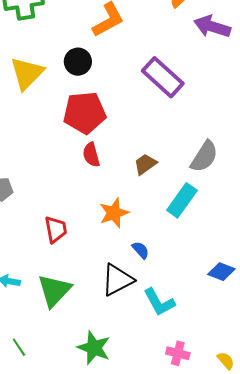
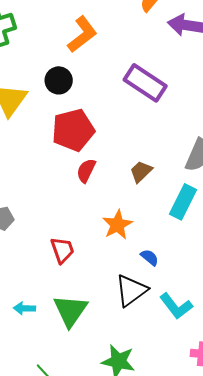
red semicircle: (91, 155) -> (86, 171), turned 50

